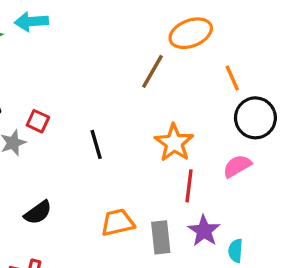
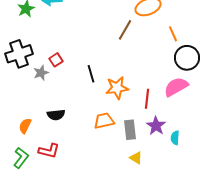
red square: (38, 121) -> (56, 60), turned 32
orange star: (174, 143) -> (117, 88), moved, turned 30
pink semicircle: (237, 166) -> (176, 87), size x1.4
black semicircle: (38, 212) -> (56, 115), turned 30

